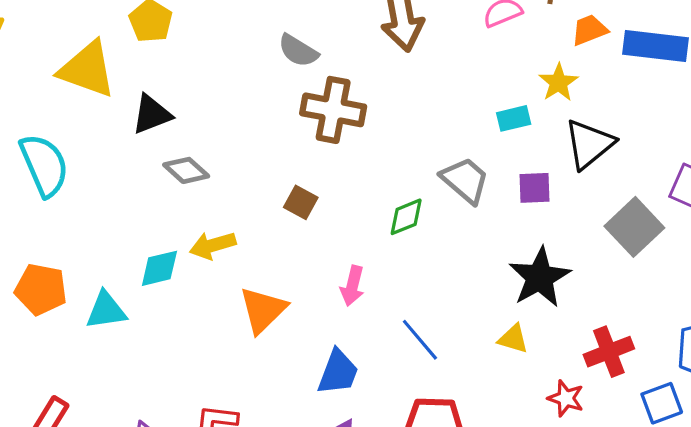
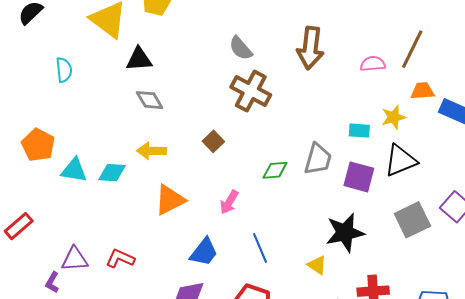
cyan semicircle: (44, 165) -> (64, 70), size x0.6
gray trapezoid: (465, 180) -> (318, 159), turned 48
purple square: (535, 188) -> (359, 177), size x1.4
cyan diamond: (159, 268) -> (112, 173), moved

